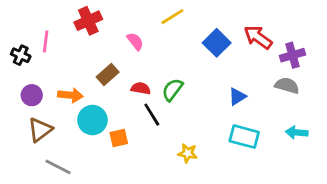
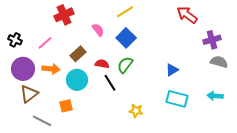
red arrow: (258, 37) -> (187, 15), moved
pink line: (46, 41) -> (45, 43), moved, turned 42
blue square: (217, 43) -> (126, 38), moved
gray semicircle: (287, 86) -> (219, 62), moved
purple circle: (32, 95) -> (23, 69), size x1.5
cyan circle: (92, 120) -> (77, 80), moved
orange square: (119, 138) -> (66, 106), moved

